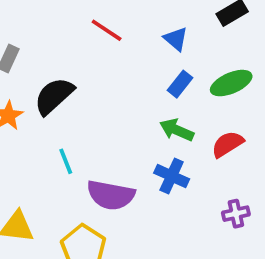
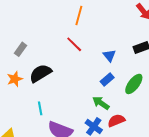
green ellipse: (231, 83) -> (134, 84), turned -40
red semicircle: (227, 144) -> (116, 120), moved

